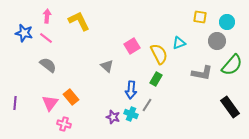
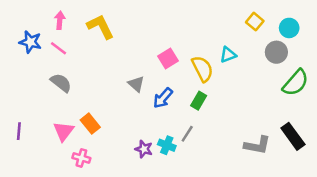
yellow square: (200, 17) -> (255, 22), turned 32
gray L-shape: (202, 73) -> (257, 145), moved
blue arrow: (131, 90) -> (163, 98), moved, turned 36

